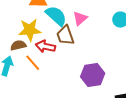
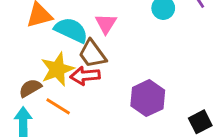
yellow star: (30, 30) -> (57, 69), moved
red arrow: (45, 46) -> (85, 76), moved

